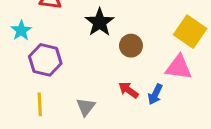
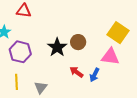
black star: (100, 22) -> (57, 47), moved
gray triangle: (86, 107) -> (41, 88), moved

